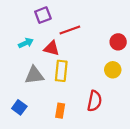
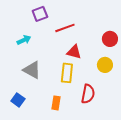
red triangle: (52, 48) -> (74, 52), moved
yellow rectangle: (61, 71) -> (67, 73), moved
gray triangle: (34, 75) -> (32, 70), turned 36

